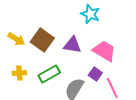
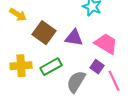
yellow arrow: (16, 39) -> (18, 15), moved
yellow cross: (19, 73) -> (21, 66), size x1.5

